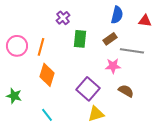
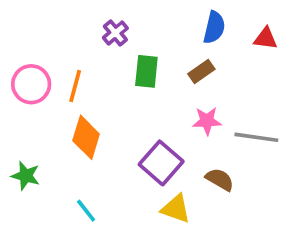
gray line: (132, 51) -> (256, 137), moved
brown semicircle: (126, 91) -> (220, 179), moved
yellow triangle: (96, 114) -> (176, 209), turned 36

